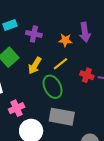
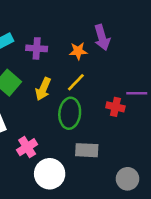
red cross: (87, 75) -> (115, 107), moved
green ellipse: (53, 87) -> (70, 113), turned 40
gray rectangle: (62, 117) -> (87, 150), size x0.7

